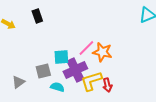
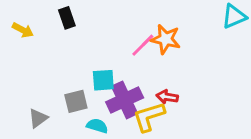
pink line: (86, 48) -> (143, 45), moved
orange star: (102, 52) -> (166, 39), moved
red arrow: (107, 85) -> (167, 97), moved, turned 112

